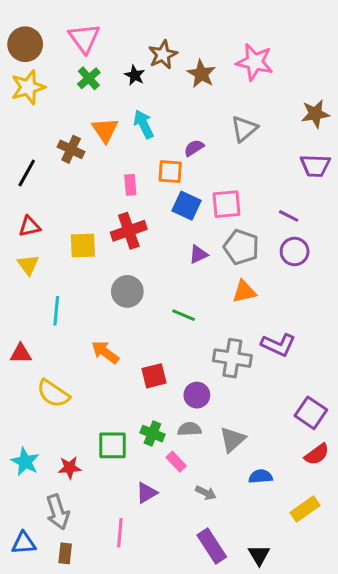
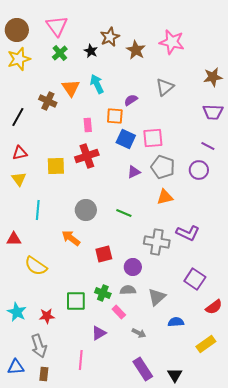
purple line: (289, 216) -> (208, 146), moved
gray circle: (127, 291) -> (86, 210), moved
purple square: (311, 413) -> (195, 279), moved

